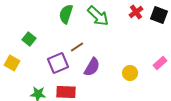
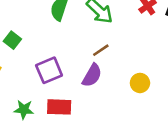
brown line: (77, 47) -> (101, 50), moved

